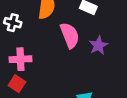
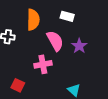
pink cross: (20, 59) -> (43, 64), moved

